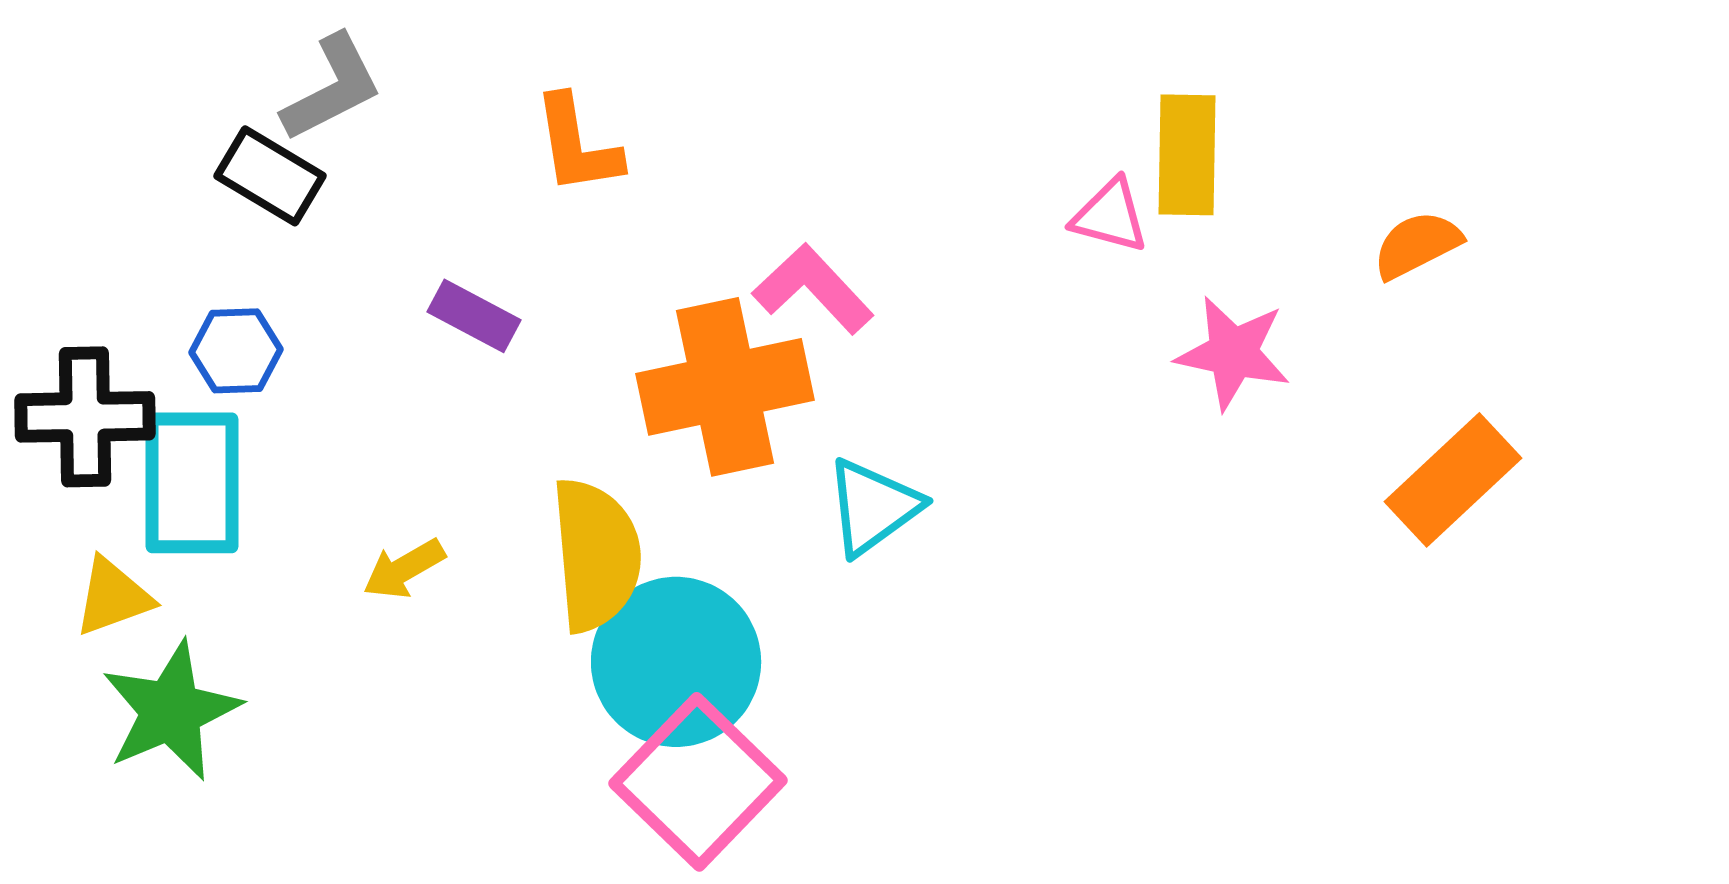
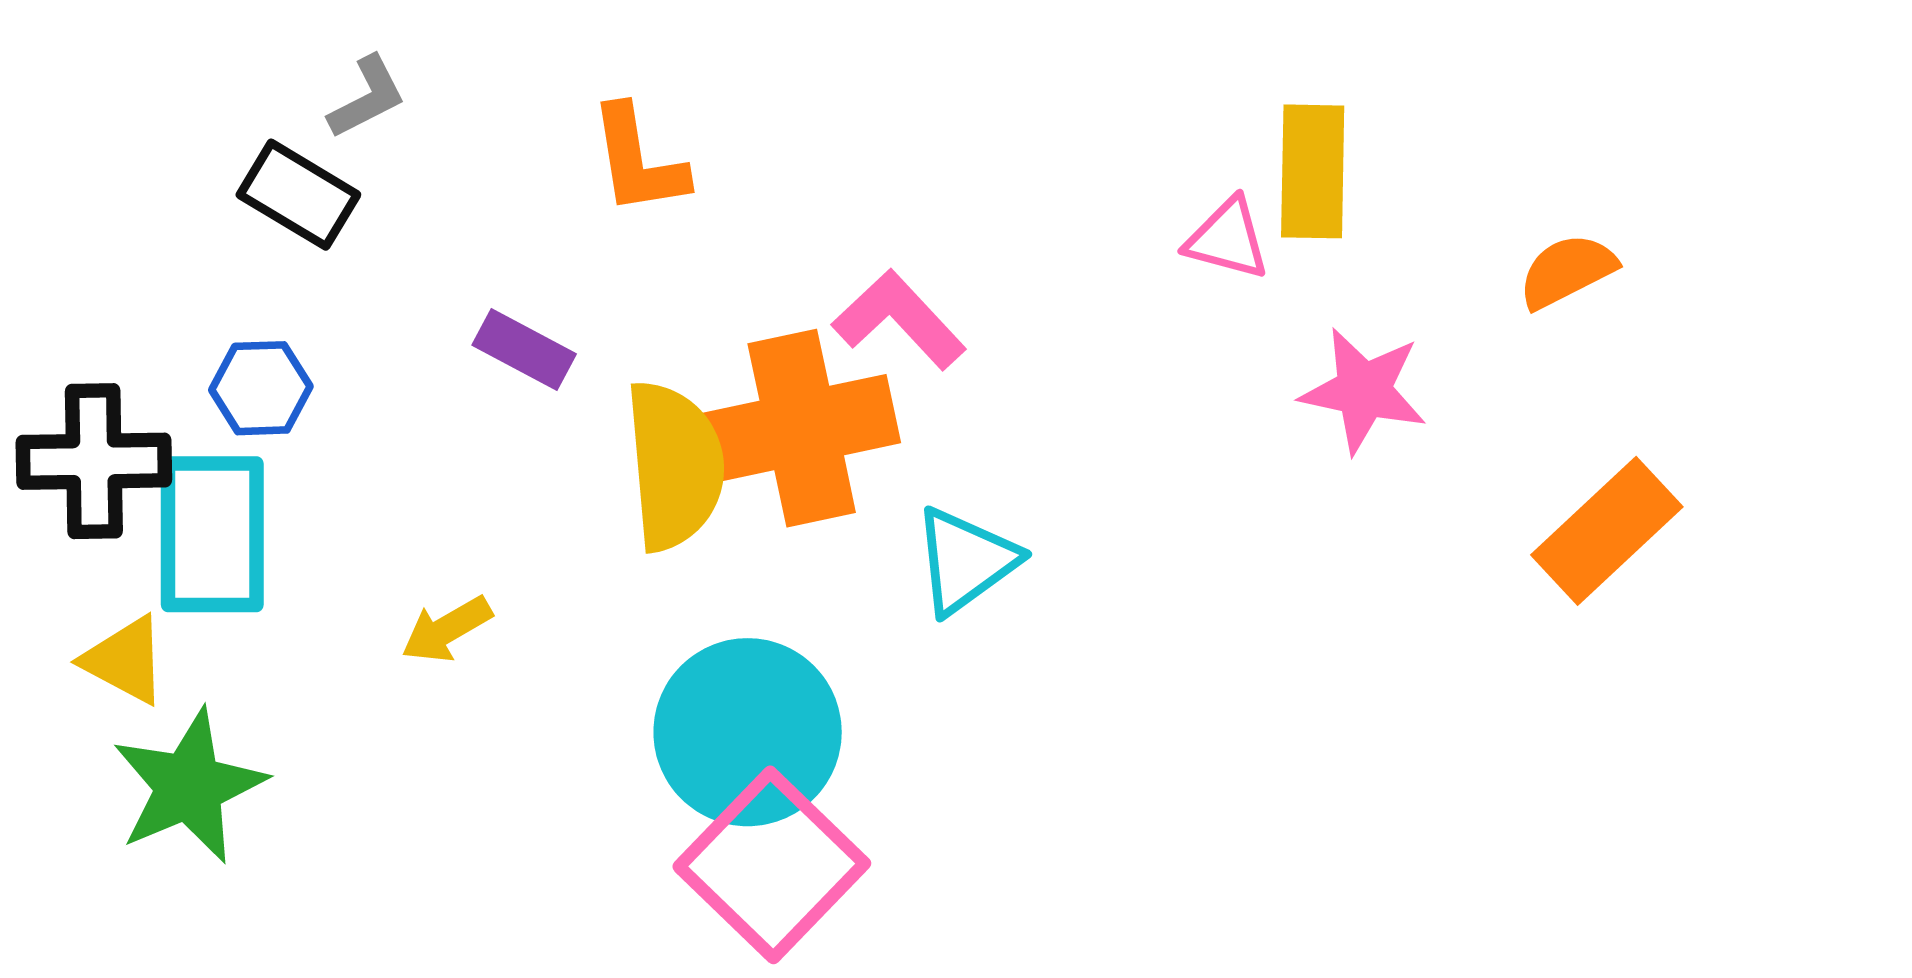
gray L-shape: (332, 88) -> (367, 97), size x0.7
yellow semicircle: (596, 555) -> (675, 466), moved
yellow triangle: (113, 597) -> (125, 660), turned 48

